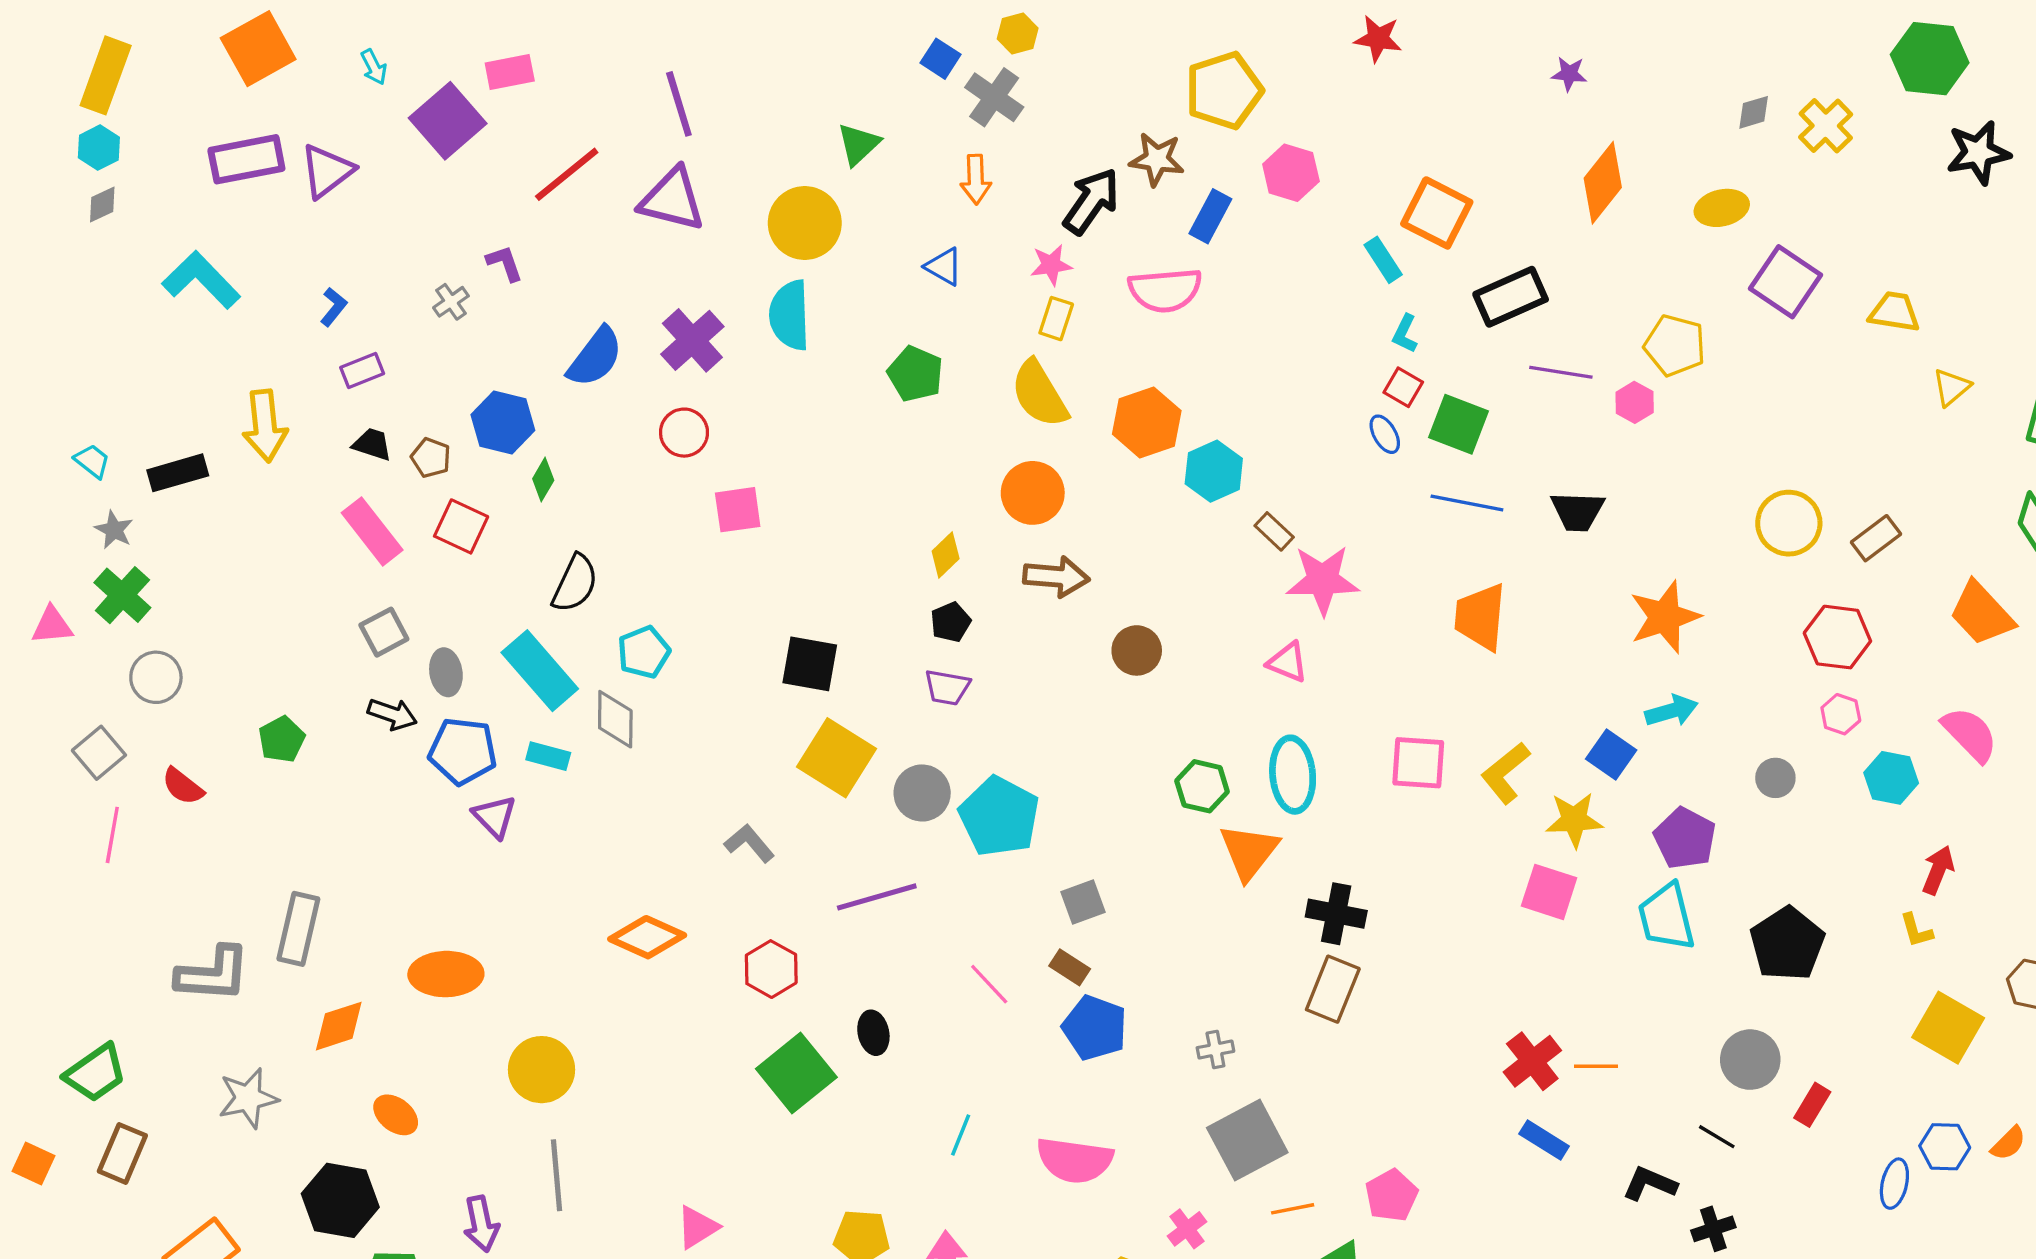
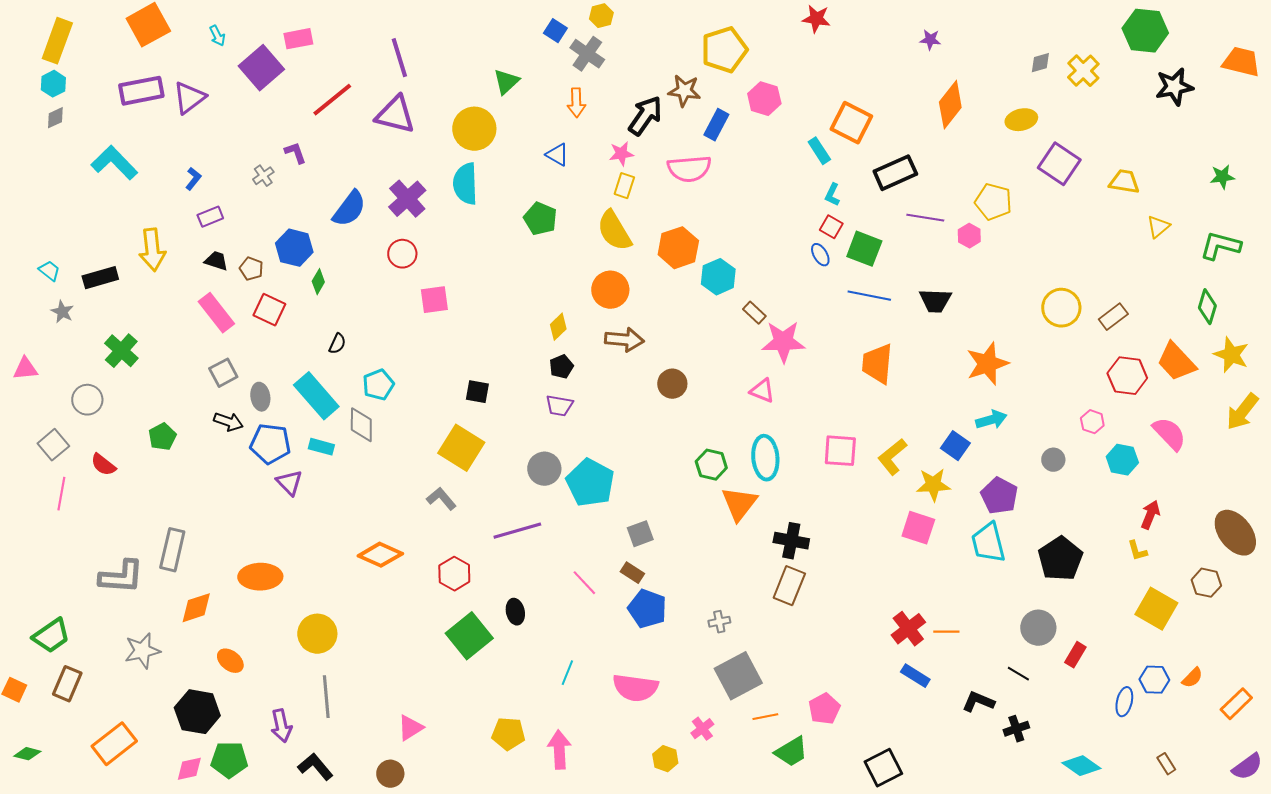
black semicircle: (575, 583) -> (337, 344), size x0.6
green cross: (122, 595) -> (121, 351), moved
red hexagon: (1837, 637) -> (1127, 376), moved
black square: (810, 664) -> (477, 392), size x0.7
yellow square: (837, 758) -> (461, 448), moved

